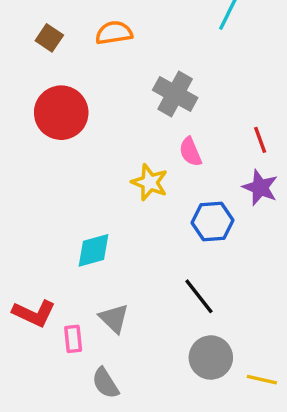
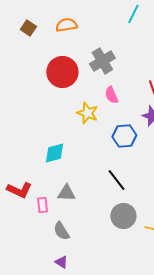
gray cross: (175, 94) -> (102, 61), turned 30
red circle: (61, 113) -> (62, 72), moved
gray triangle: (114, 318) -> (66, 193), turned -42

